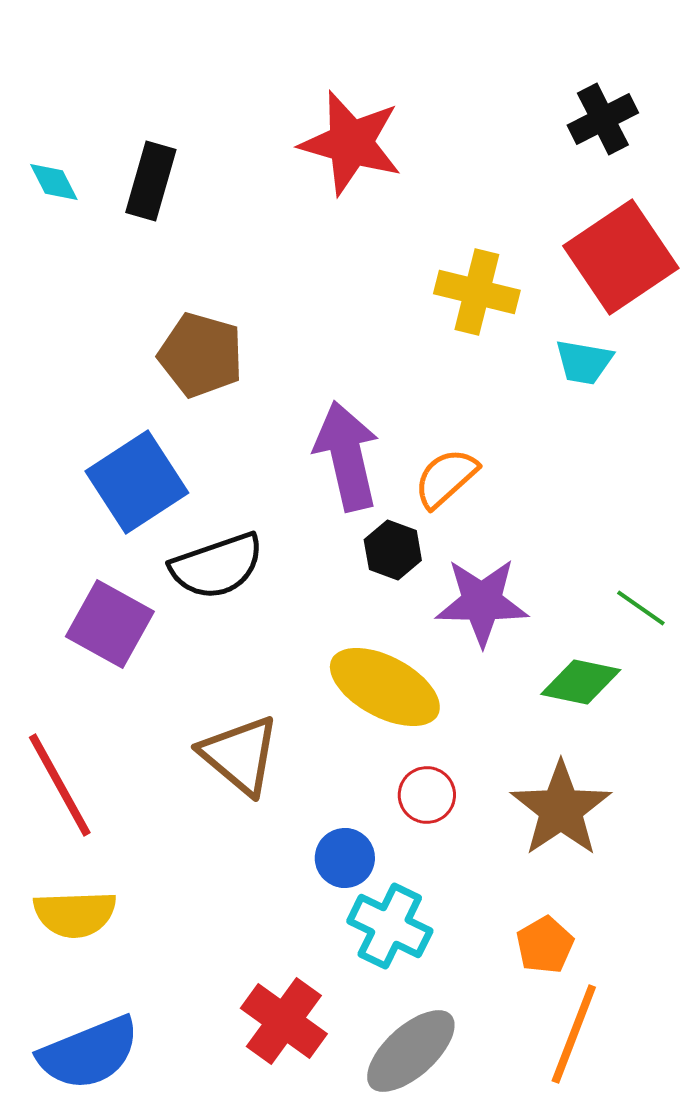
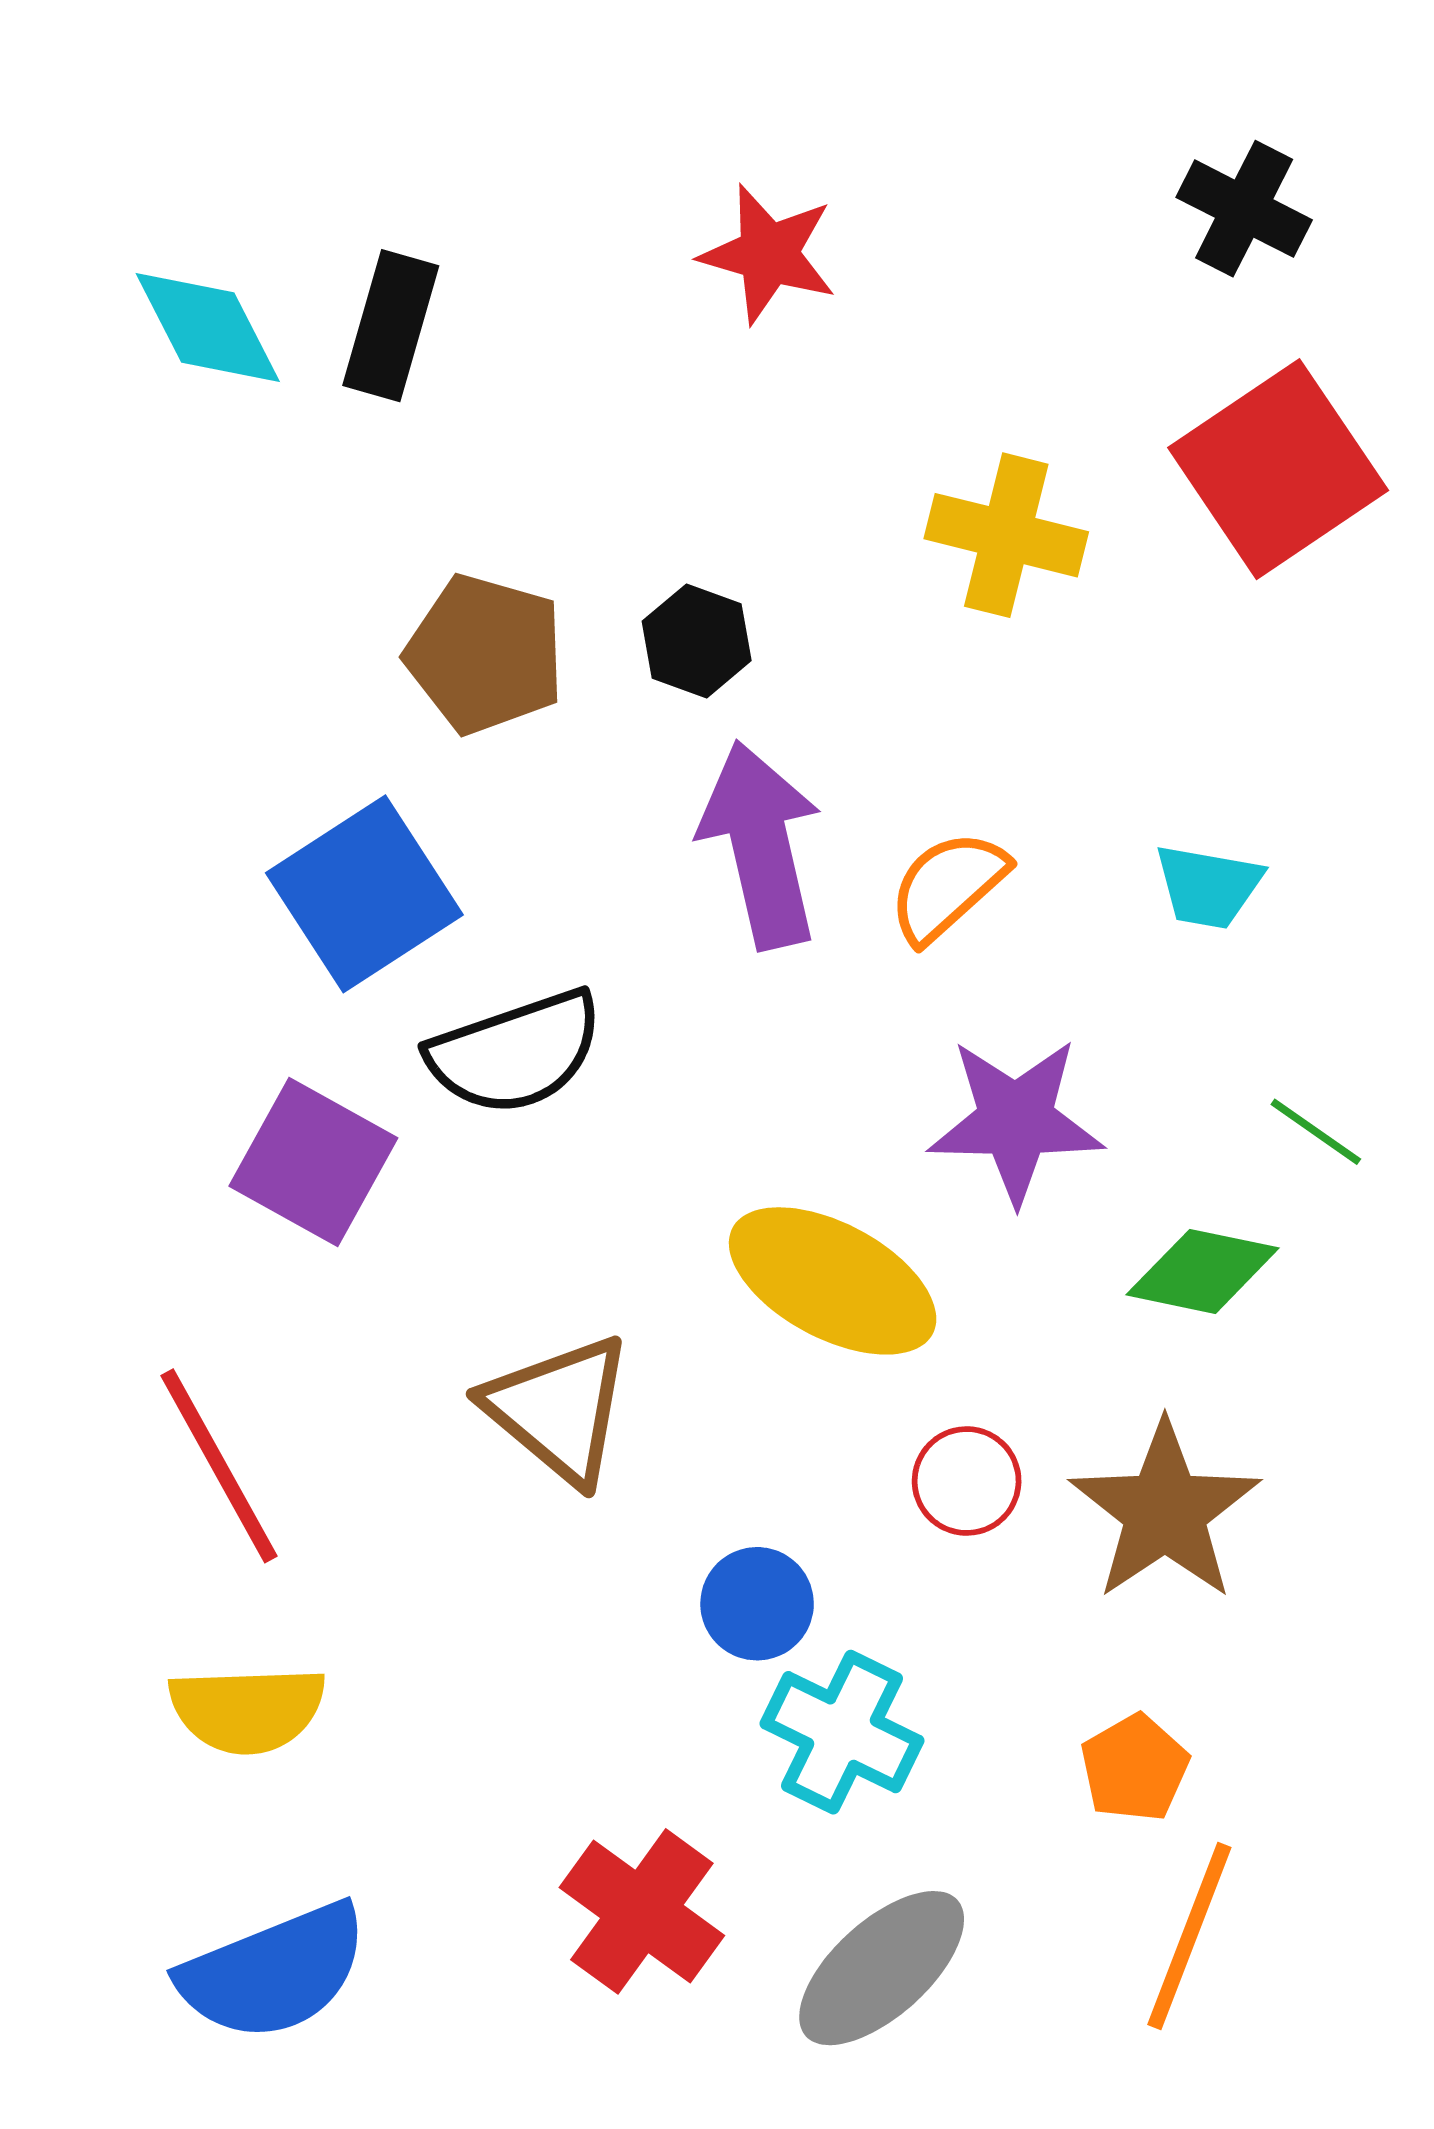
black cross: (603, 119) -> (1244, 209), turned -36
red star: (351, 143) -> (768, 254), size x0.7
cyan diamond: (54, 182) -> (208, 328), size x1.6
cyan trapezoid: (584, 362) -> (1208, 886), moved
black hexagon: (393, 550) -> (697, 641), moved
red circle: (427, 795) -> (967, 1481), moved

